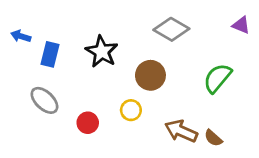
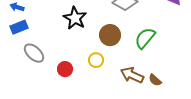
blue rectangle: (50, 54) -> (19, 27), moved, turned 54
green semicircle: (217, 78) -> (145, 38), moved

